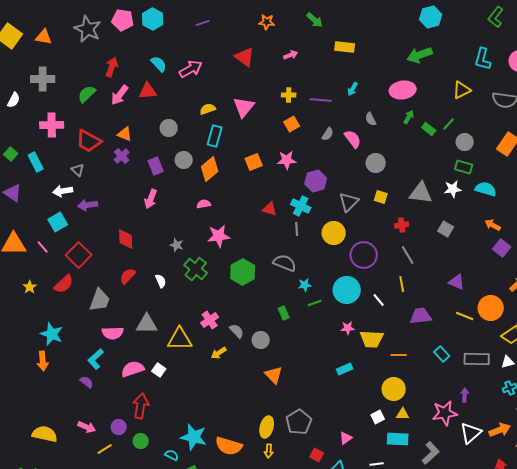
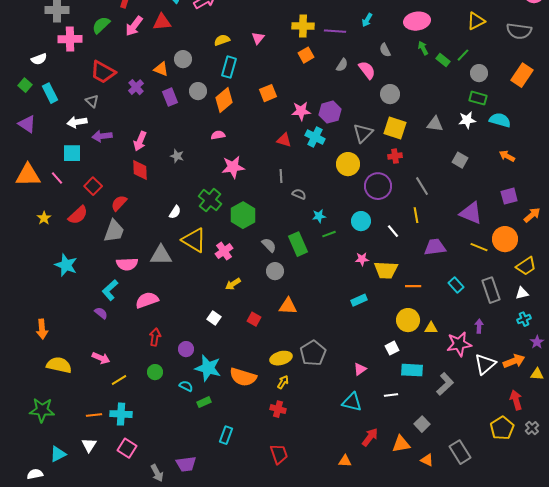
yellow cross: (289, 95) -> (303, 26), size x1.5
white semicircle: (14, 100) -> (39, 59), moved, turned 42
pink triangle: (244, 107) -> (258, 38), size x0.6
green arrow: (409, 117) -> (423, 48), turned -56
pink cross: (52, 125) -> (70, 39), moved
orange triangle: (125, 134) -> (161, 69), moved
pink star: (287, 160) -> (301, 111), moved
gray triangle: (421, 193) -> (435, 124), size x0.7
yellow square: (381, 197) -> (395, 128), size x1.6
pink arrow: (151, 199) -> (140, 141), moved
cyan square: (58, 222) -> (72, 153), turned 30
red cross: (402, 225) -> (395, 156), moved
gray line: (297, 229) -> (281, 176), moved
gray star: (177, 245) -> (177, 156), moved
purple square: (502, 248) -> (509, 196), moved, turned 36
red square: (79, 255) -> (93, 186), size x0.7
gray semicircle: (285, 263) -> (299, 194), size x0.6
green hexagon: (243, 272) -> (243, 215), moved
red semicircle: (128, 276) -> (119, 203), moved
white semicircle: (161, 281) -> (175, 212), turned 56
purple triangle: (457, 282) -> (471, 213), size x1.4
cyan circle: (347, 290) -> (361, 221), size x0.7
green rectangle: (284, 313) -> (298, 244), size x1.6
gray semicircle: (237, 331) -> (269, 245), moved
yellow triangle: (180, 339) -> (194, 240), moved, turned 32
gray rectangle: (477, 359) -> (491, 290), turned 70
orange arrow: (43, 361) -> (42, 329), moved
white square: (159, 370) -> (214, 318), moved
orange triangle: (274, 375) -> (288, 306), turned -42
red arrow: (141, 406) -> (155, 337), size x0.7
yellow triangle: (403, 414) -> (431, 328), moved
purple circle: (119, 427) -> (186, 349), moved
yellow ellipse: (267, 427) -> (281, 358), turned 60
yellow arrow: (269, 451) -> (283, 382), turned -152
red square: (317, 455) -> (254, 319), moved

